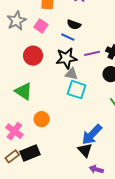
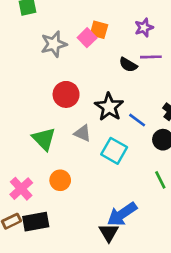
pink square: (41, 26) -> (87, 38), moved
blue line: (68, 37) -> (137, 120), moved
purple line: (92, 53) -> (151, 57), moved
black star: (66, 58) -> (109, 107), turned 30
gray triangle: (71, 74) -> (83, 133), moved

